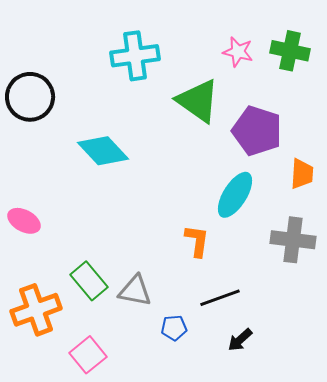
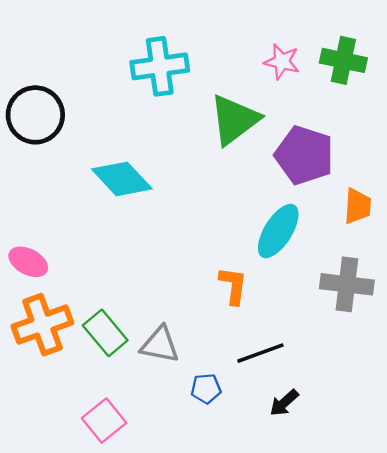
green triangle: (198, 101) -> (234, 120), turned 48
orange cross: (36, 310) -> (42, 325), moved

